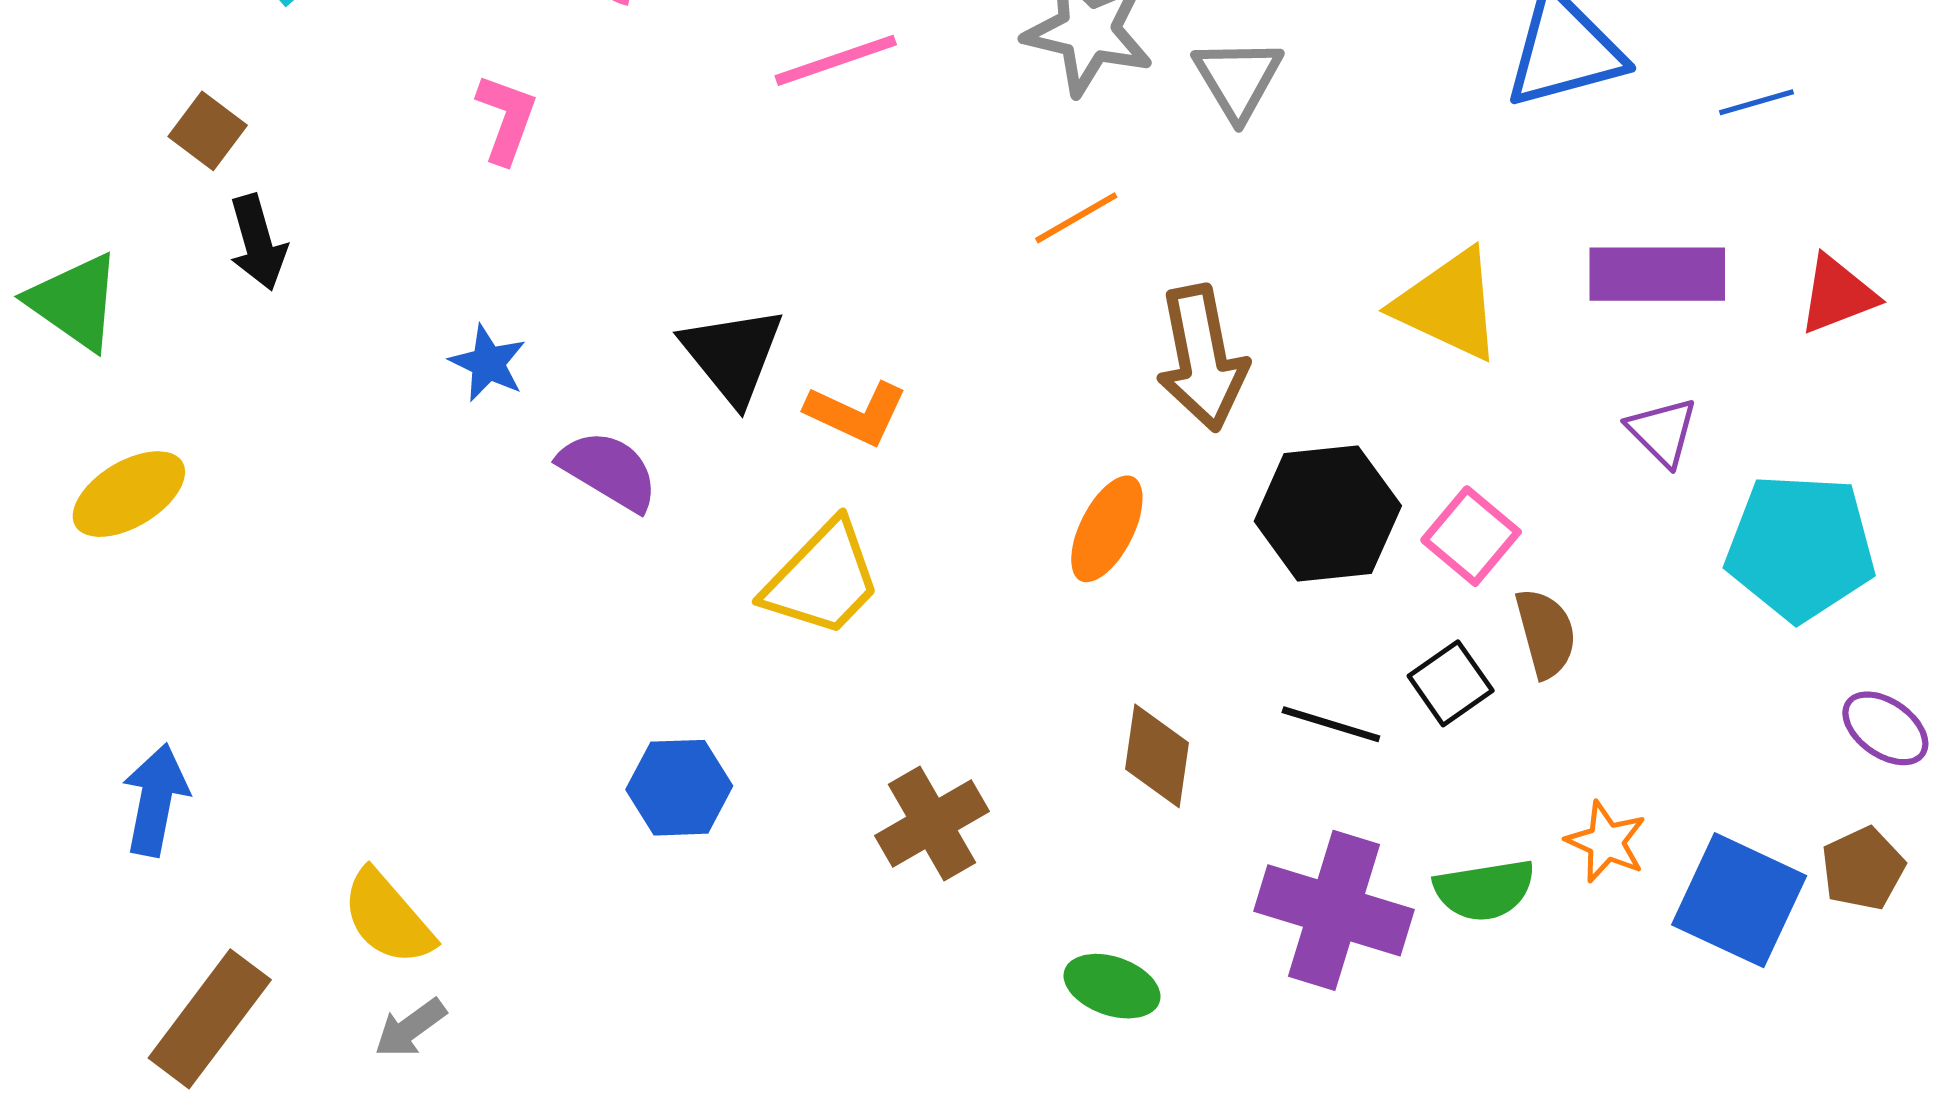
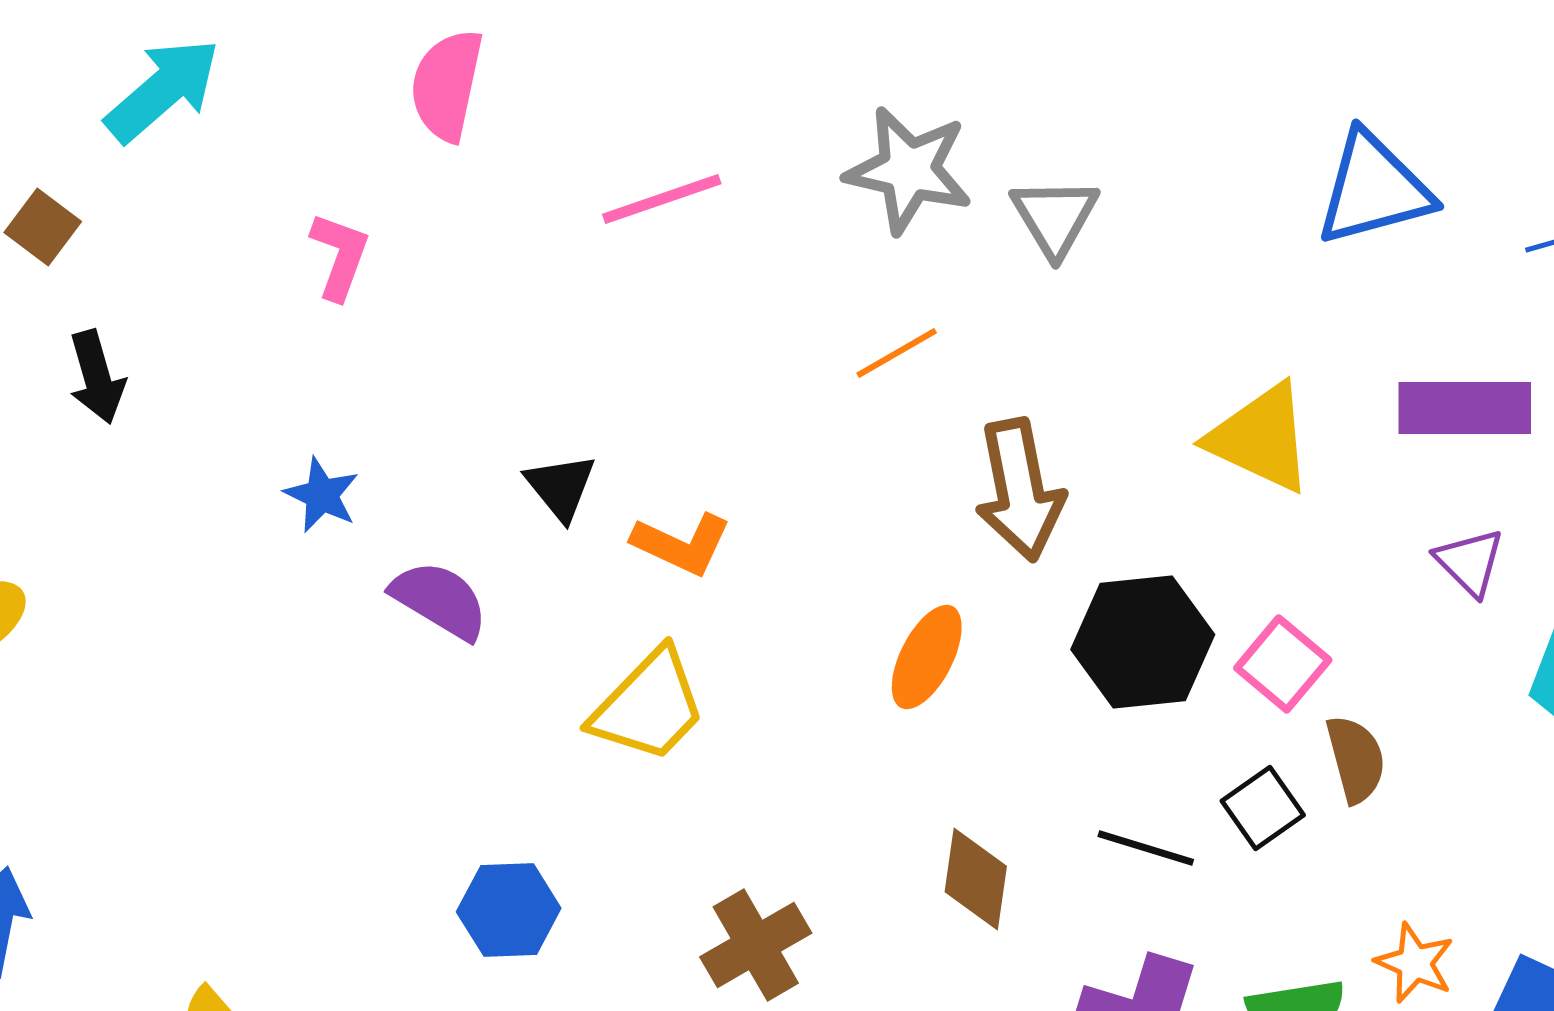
brown square: (208, 131) -> (43, 227), moved
black triangle: (732, 355) -> (561, 487), size x0.7

